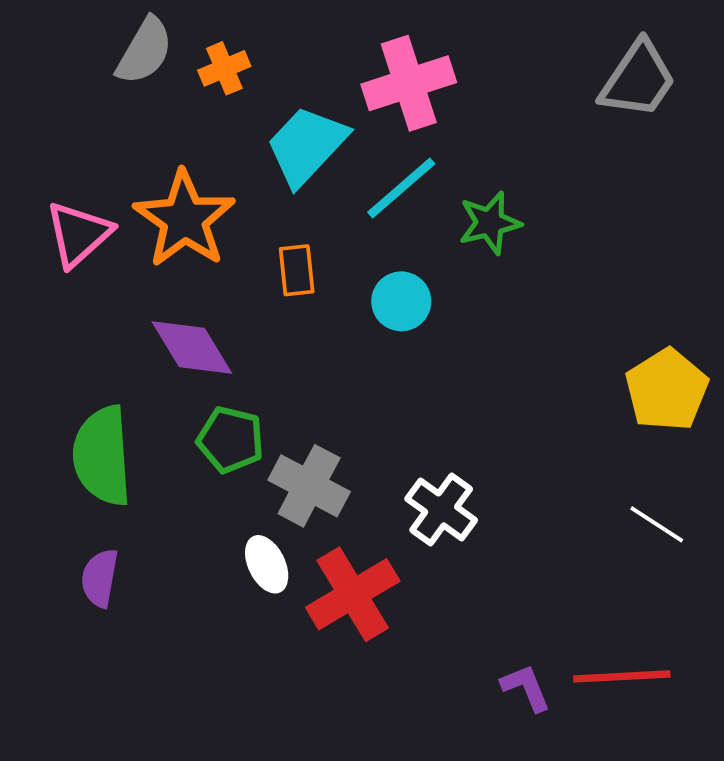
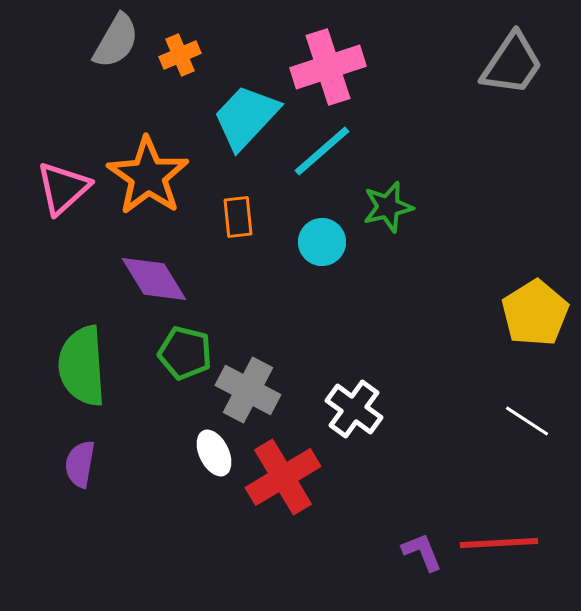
green star: (490, 223) -> (388, 207), moved

